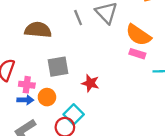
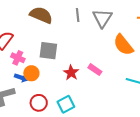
pink rectangle: (137, 54) -> (95, 70), moved
blue arrow: (25, 100) -> (22, 78), moved
cyan square: (74, 114) -> (66, 104), moved

